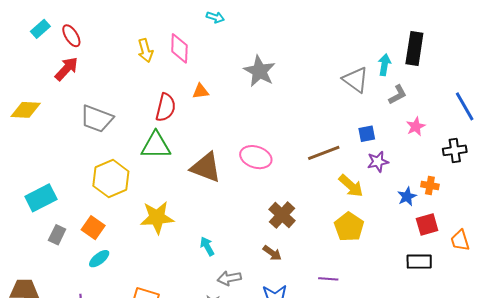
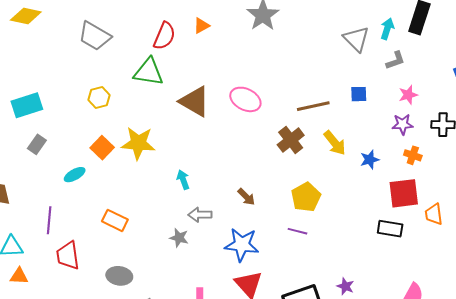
orange triangle: (201, 91) -> (201, 26), turned -30
purple star: (378, 162) -> (403, 124), moved
yellow hexagon: (111, 179) -> (99, 97), size x0.6
blue star: (407, 197) -> (370, 160), moved
brown cross: (282, 215) -> (291, 140), moved
red square: (427, 225) -> (404, 193), size x1.4
yellow pentagon: (349, 227) -> (306, 197), moved
orange square: (93, 228) -> (102, 148), moved

